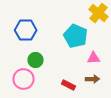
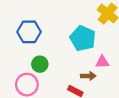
brown arrow: (92, 79) -> (88, 76), moved

